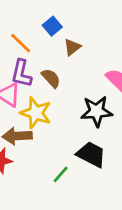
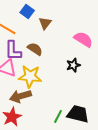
black star: (97, 111) -> (73, 65), size x0.6
black trapezoid: (91, 154) -> (78, 114), moved

